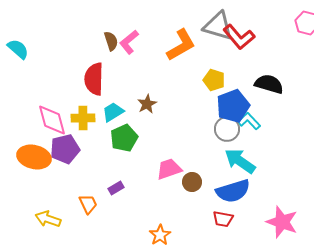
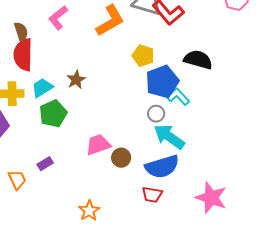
brown semicircle: (111, 41) -> (21, 32), moved
gray circle: (227, 129) -> (156, 114), moved, size x0.7

